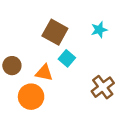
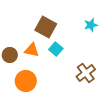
cyan star: (99, 30) -> (91, 25), moved
orange triangle: (44, 73) -> (32, 50), moved

